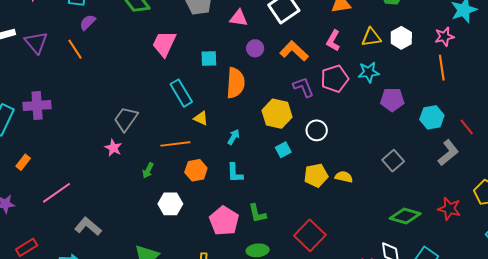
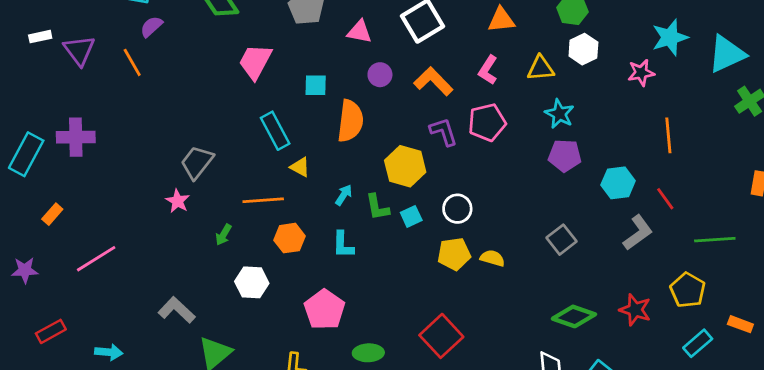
white hexagon: (401, 38) -> (583, 49), moved
orange line: (442, 68) -> (668, 135), moved
cyan star: (369, 72) -> (559, 114), moved, turned 30
white circle: (317, 130) -> (457, 209), moved
green L-shape: (257, 213) -> (377, 207), moved
gray L-shape: (88, 226) -> (177, 310), moved

